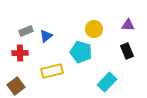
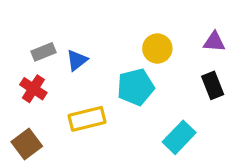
cyan pentagon: (81, 52) -> (136, 87), turned -30
red cross: (20, 53) -> (33, 89), turned 35

